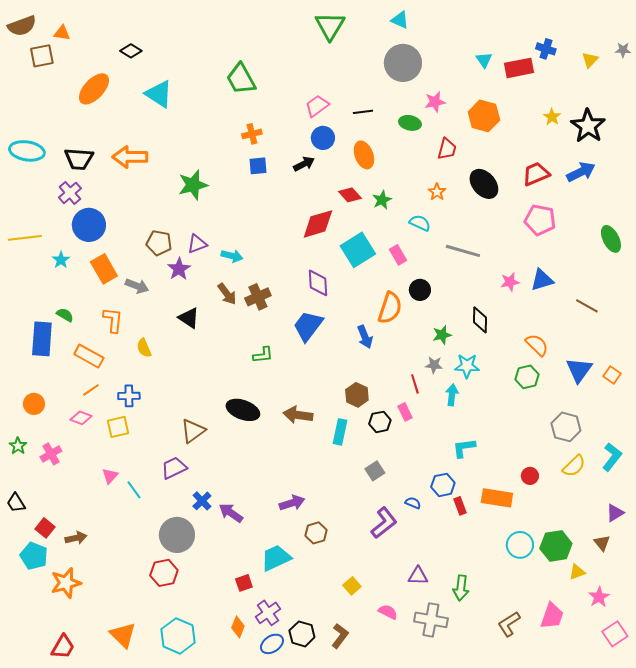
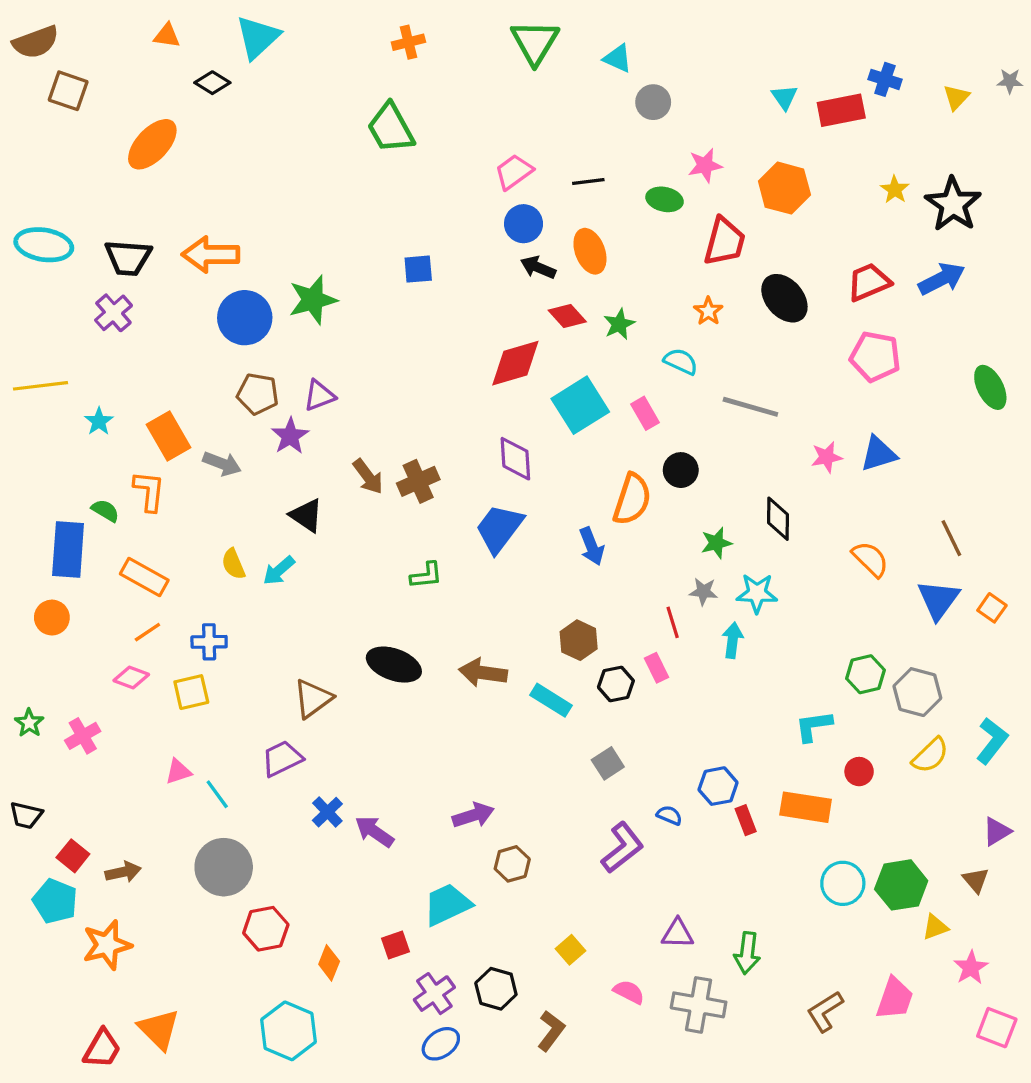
cyan triangle: (400, 20) -> (618, 58), moved
orange triangle: (62, 33) -> (167, 36), moved
brown square: (42, 56) -> (68, 91), turned 30
gray circle: (403, 63) -> (653, 102), size x0.6
cyan triangle: (159, 94) -> (258, 37), moved, turned 44
orange cross: (252, 134) -> (408, 42), moved
red trapezoid: (447, 149) -> (725, 242), size x1.4
black arrow: (304, 164) -> (538, 267), moved, turned -130
blue circle: (89, 225) -> (245, 318), moved
cyan arrow: (232, 256) -> (279, 571), moved, turned 125
brown line: (587, 306) -> (951, 538), moved, turned 35
orange L-shape: (113, 320) -> (149, 491), moved
green hexagon: (527, 377) -> (866, 674), moved
orange circle: (34, 404) -> (52, 618), moved
cyan rectangle: (340, 432) -> (551, 700), turned -70
cyan L-shape: (464, 448) -> (814, 726), moved
pink triangle: (110, 476) -> (178, 772), turned 30
black trapezoid: (16, 503) -> (26, 815), turned -45
gray circle: (177, 535) -> (224, 867), moved
orange diamond: (238, 627) -> (329, 963), moved
black hexagon: (302, 634) -> (496, 989), moved
pink square: (615, 634) -> (997, 1028), turned -35
orange triangle: (123, 635) -> (159, 1029), moved

